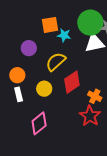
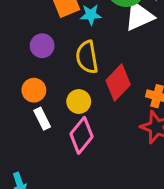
yellow semicircle: (56, 62) -> (87, 57), turned -45
pink diamond: (39, 123) -> (81, 135), moved

